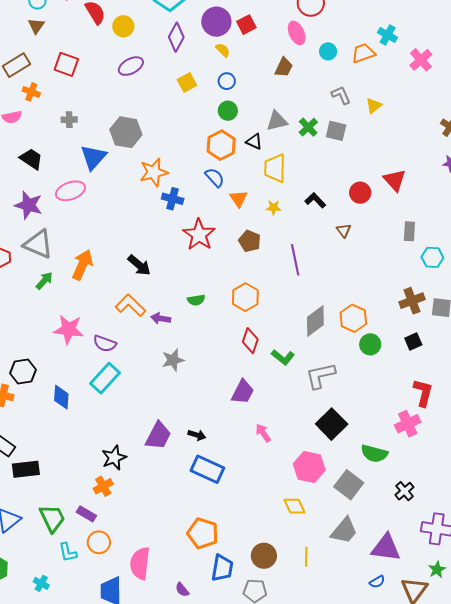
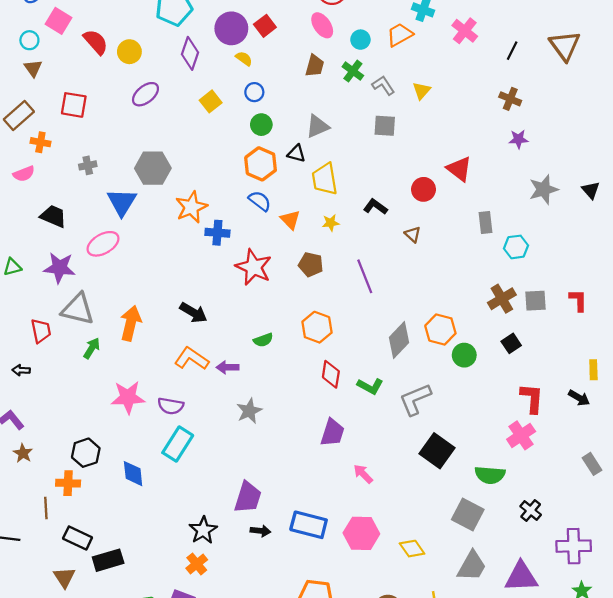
green cross: (308, 127) -> (353, 71), moved
black arrow: (197, 435) -> (260, 531), moved
pink hexagon: (309, 467) -> (361, 533), moved

